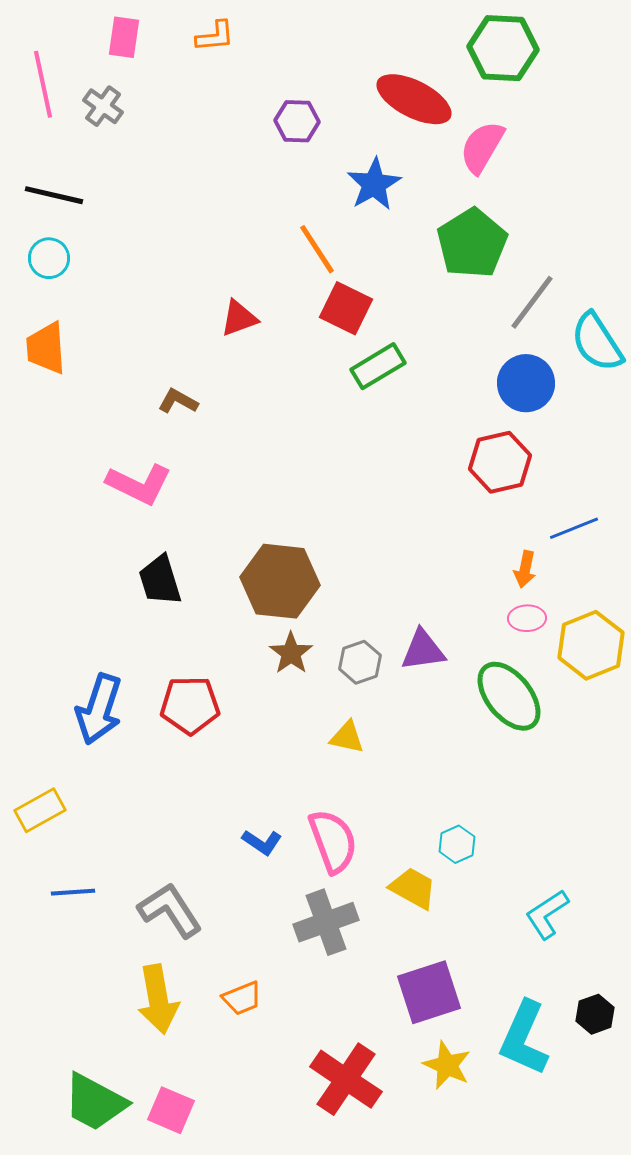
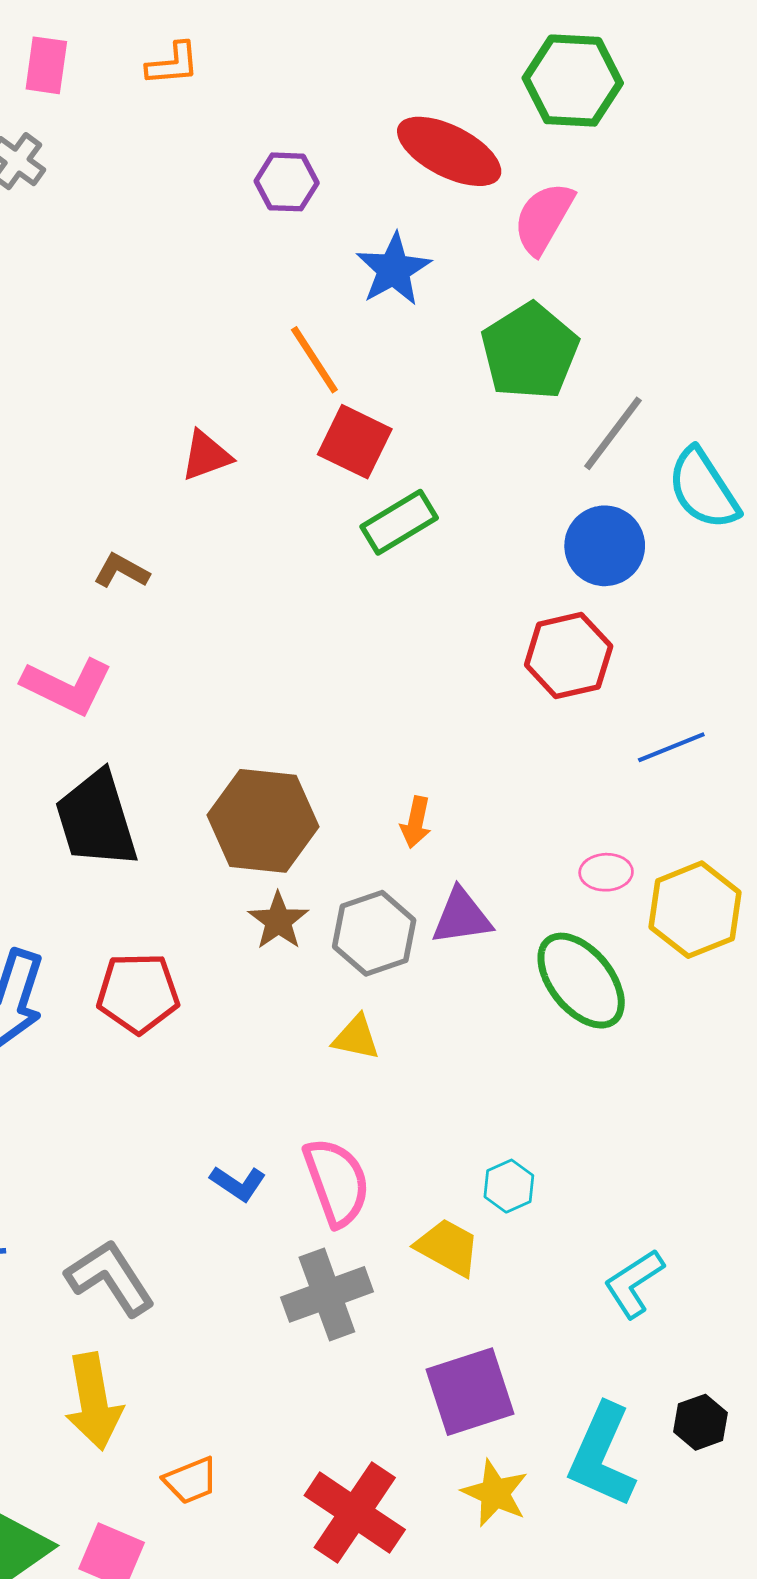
orange arrow: (525, 569) -> (416, 822), moved
black trapezoid: (160, 580) -> (96, 819), size x1.4
gray hexagon: (360, 662) -> (374, 933), size x1.4
orange trapezoid: (242, 998) -> (191, 1481), moved

